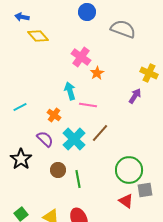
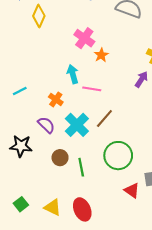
yellow diamond: (38, 36) -> (39, 16), turned 65
black star: (21, 159) -> (21, 146), turned -30
green circle: (129, 170) -> (118, 156), moved

